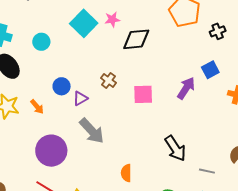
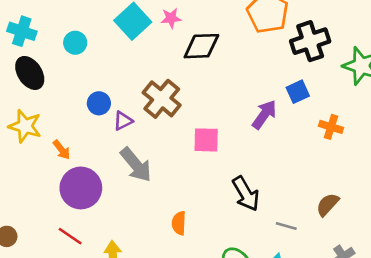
black cross: (218, 31) -> (310, 41), size x1.8
brown cross: (108, 80) -> (162, 99), size x1.8
pink square: (143, 94) -> (206, 140), moved
orange arrow: (37, 107) -> (62, 150), moved

